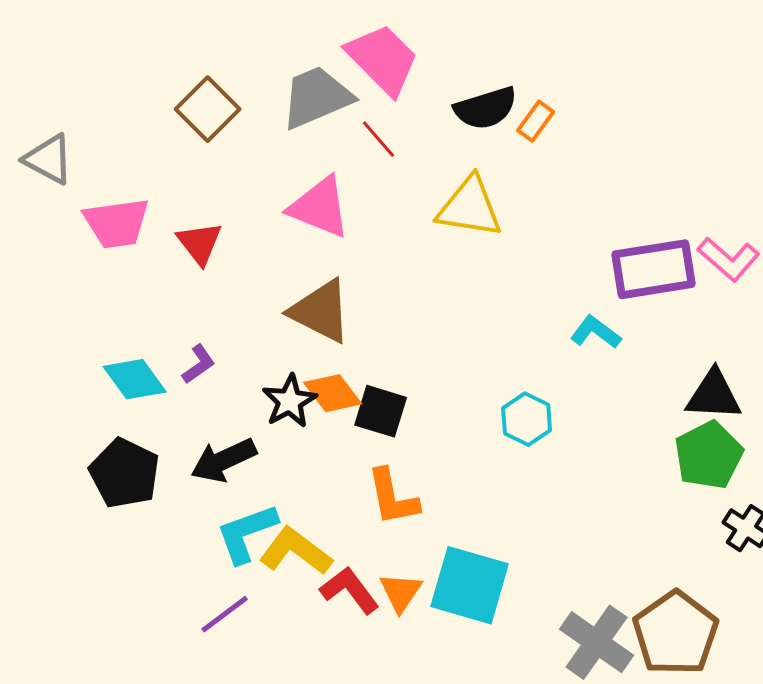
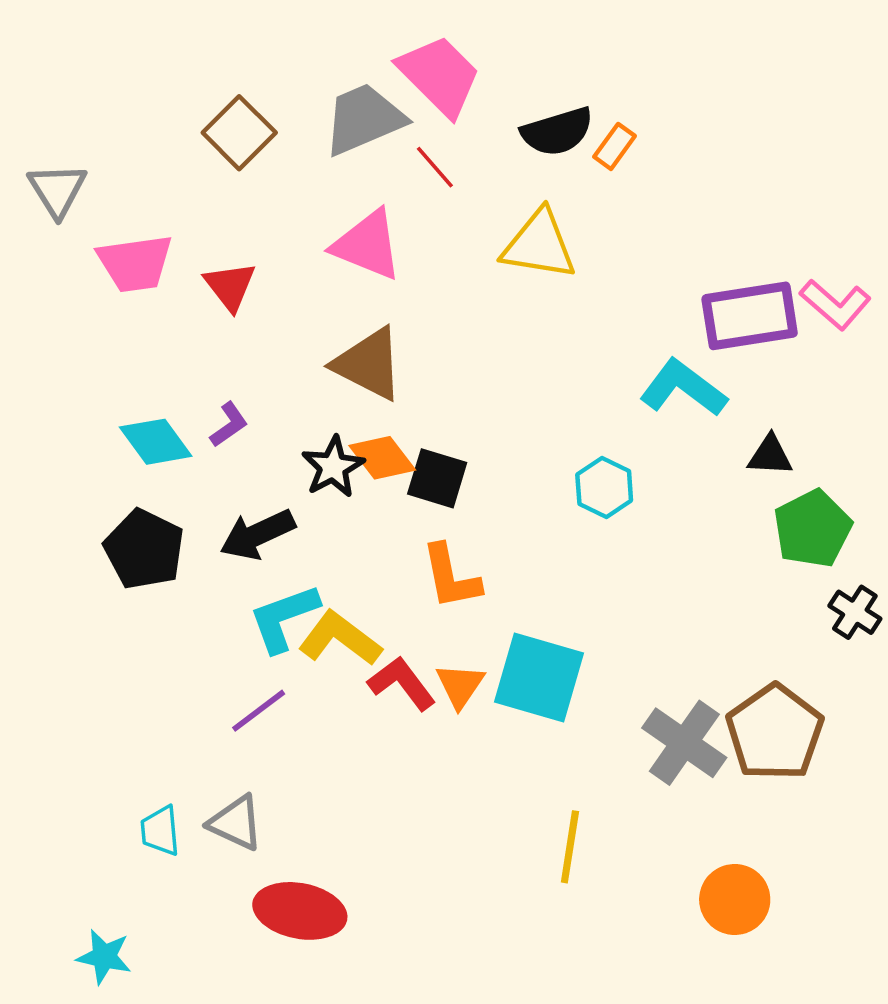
gray triangle: (49, 159) -> (57, 190), turned 30
cyan L-shape: (596, 332) -> (683, 388), size x1.5
black triangle: (714, 395) -> (770, 455), moved, size x0.7

